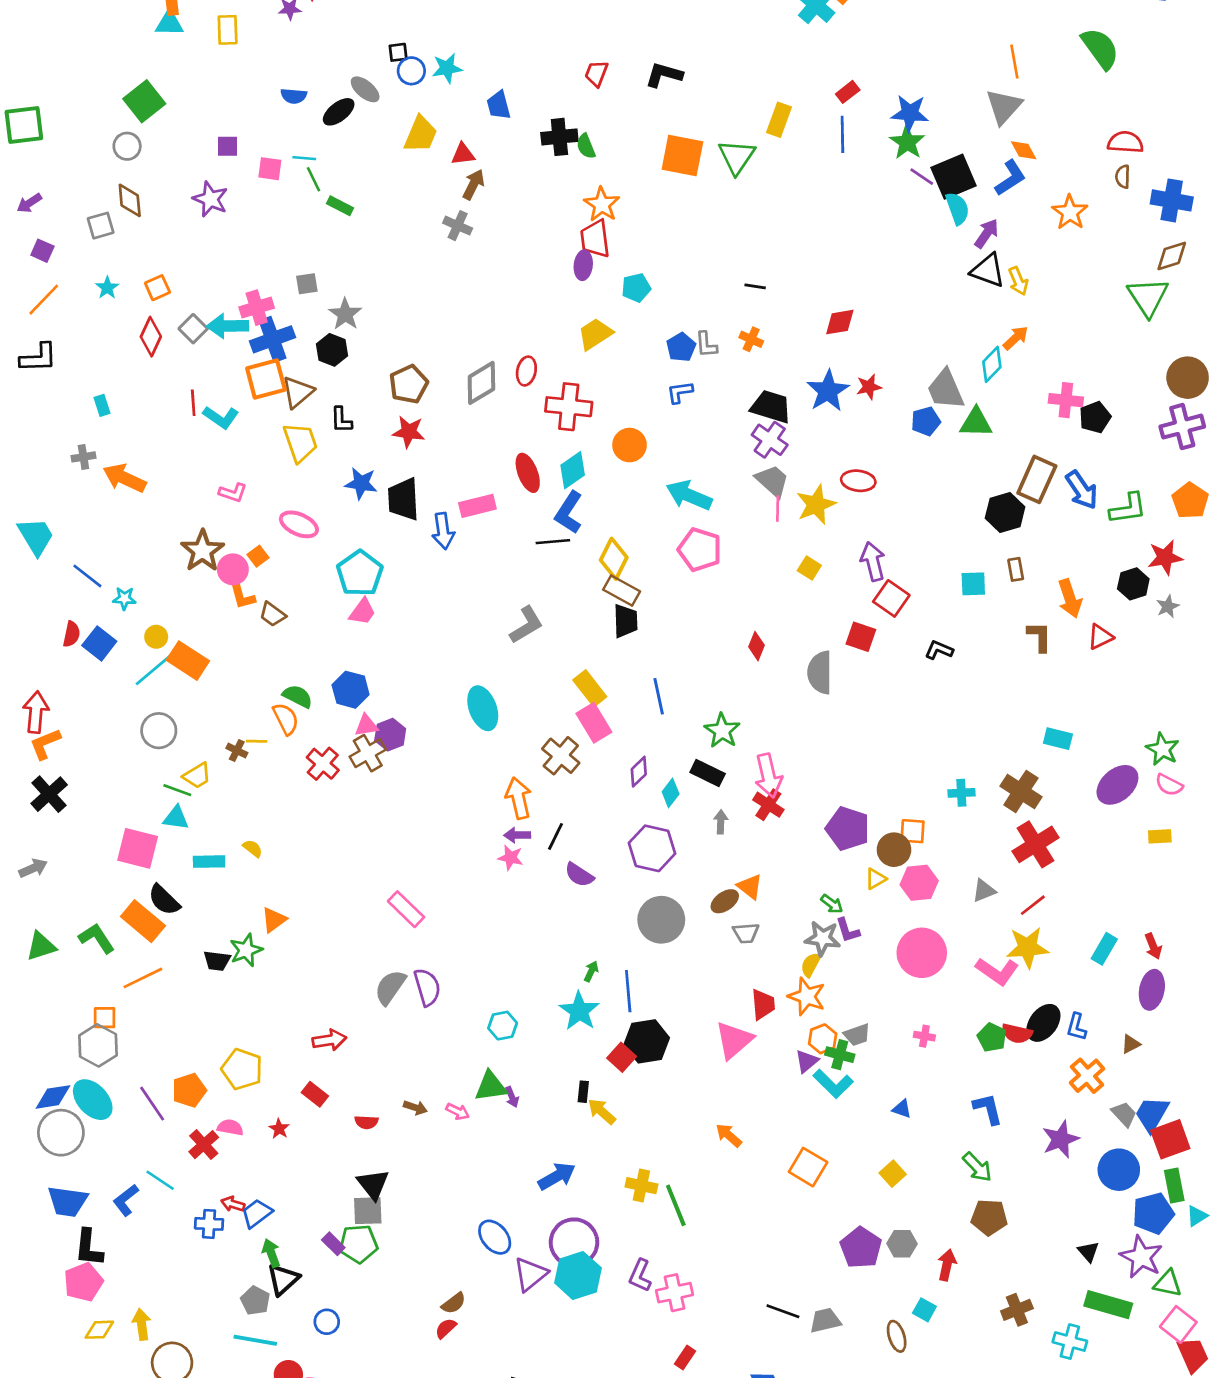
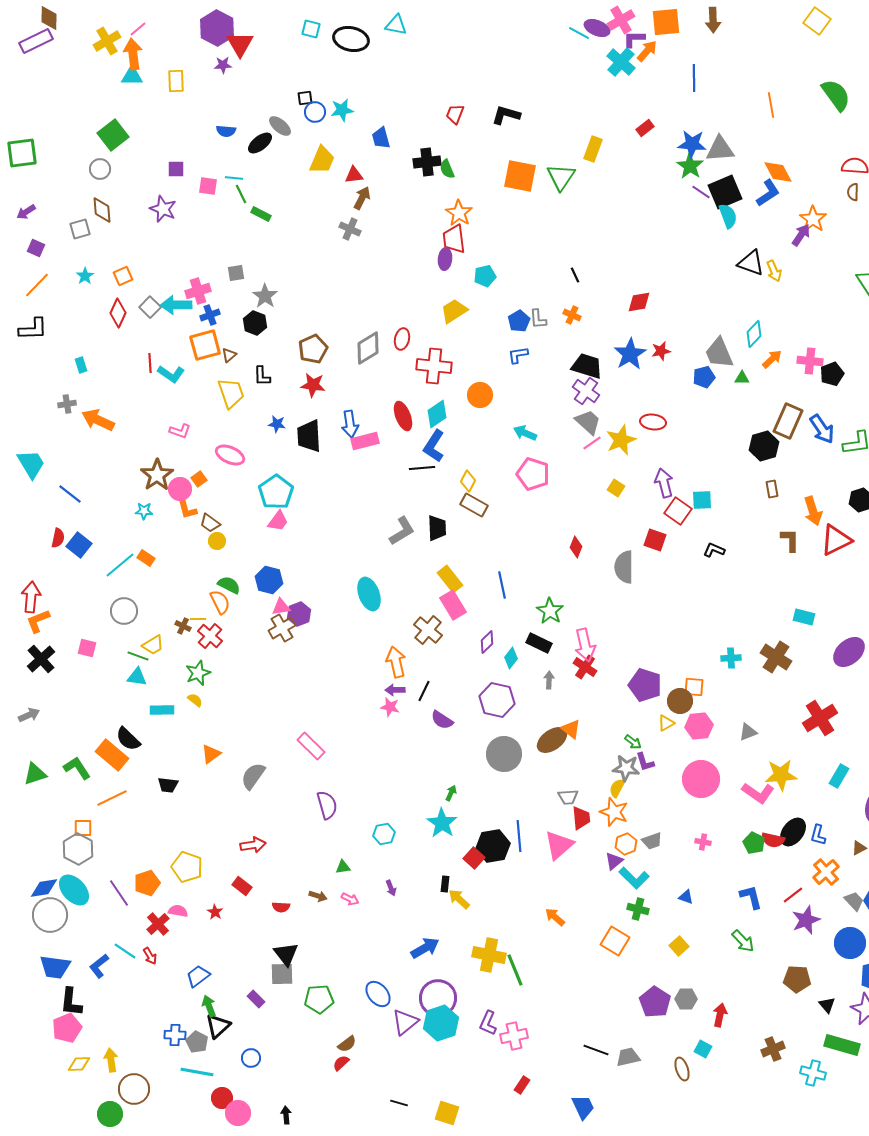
gray triangle: (1004, 107) -> (720, 149), moved, turned 44
blue line: (842, 134) -> (694, 78), moved
orange diamond: (1024, 150) -> (778, 172), size x1.4
purple arrow: (987, 233) -> (801, 235), moved
black line: (755, 286) -> (575, 275), turned 56
orange arrow: (1016, 338) -> (772, 359), moved
blue cross: (273, 339) -> (210, 315), size x0.6
brown triangle: (298, 392) -> (229, 355), size x0.6
green triangle: (976, 423) -> (742, 378), size x0.6
blue star: (361, 483) -> (277, 424), size x0.7
cyan arrow: (689, 495) -> (525, 433), size x0.7
pink line: (778, 509) -> (592, 443), turned 54
blue arrow: (443, 531) -> (350, 424), moved
yellow diamond: (614, 559) -> (468, 481), size x0.7
cyan square: (973, 584) -> (702, 500), moved
cyan star: (124, 598) -> (144, 511), moved
black trapezoid: (626, 621) -> (437, 528), moved
yellow circle: (156, 637) -> (217, 541), moved
red triangle: (1100, 637) -> (836, 540), size x1.6
orange rectangle: (188, 661) -> (146, 558), size x0.6
red cross: (323, 764) -> (210, 636), moved
red cross: (1035, 844) -> (820, 718), moved
pink square: (138, 848) -> (87, 648), moved, size x0.6
brown ellipse: (725, 901) -> (552, 740), size x1.4
red line: (1033, 905) -> (793, 895), moved
gray trapezoid: (746, 933) -> (568, 797), moved
green star: (246, 950) -> (198, 673), moved
gray semicircle: (390, 987) -> (253, 776), moved
blue line: (628, 991) -> (519, 836), moved
green cross: (840, 1055) -> (638, 909), moved
green triangle: (491, 1086) -> (343, 867), moved, size x0.6
yellow cross: (641, 1186) -> (489, 955), size x1.4
red arrow: (233, 1204) -> (150, 956), moved, turned -138
brown pentagon: (989, 1217) -> (797, 979), moved
blue cross: (209, 1224) -> (175, 1035), moved
green pentagon: (358, 1244) -> (319, 999), moved

